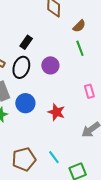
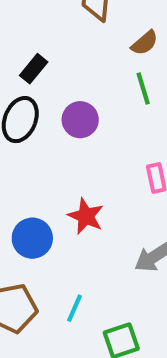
blue circle: (25, 103) -> (32, 238), moved
cyan line: (54, 157) -> (75, 308), turned 56

